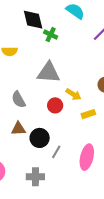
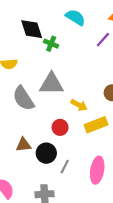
gray semicircle: (19, 100) -> (23, 98), moved, size x1.4
red circle: (55, 105) -> (60, 127), moved
yellow rectangle: (88, 114) -> (96, 125), size x1.5

